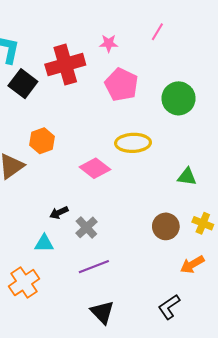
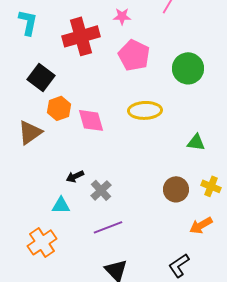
black square: (23, 84) -> (41, 77), moved
pink diamond: (95, 168) -> (91, 120), moved, turned 36

